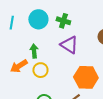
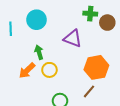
green cross: (63, 21) -> (90, 14), moved

